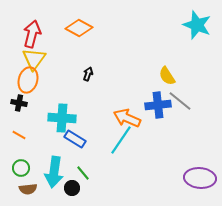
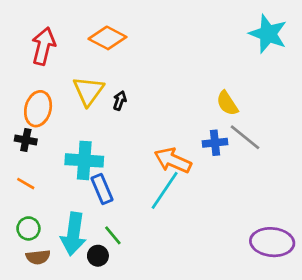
yellow triangle: (34, 59) -> (88, 91), moved
blue cross: (158, 105) -> (215, 143), size x0.7
blue rectangle: (75, 139) -> (102, 189), turned 35

